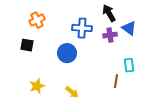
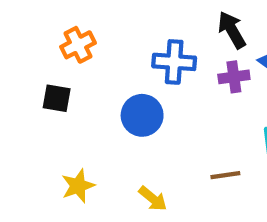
brown line: (116, 81) -> (225, 175), moved, turned 72

